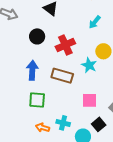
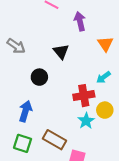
red cross: (65, 45) -> (84, 96), moved
brown rectangle: (62, 76) -> (54, 140), moved

